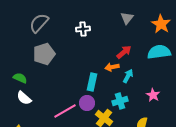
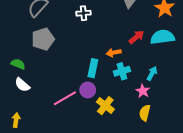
red arrow: (124, 52) -> (136, 37), moved
cyan arrow: (128, 76) -> (152, 73), moved
pink star: (153, 95) -> (143, 91), moved
cyan cross: (120, 101) -> (122, 71), moved

